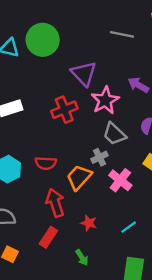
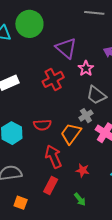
pink star: (105, 100) -> (86, 68), size x0.7

